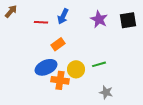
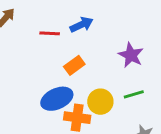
blue arrow: (63, 16) -> (82, 25), turned -140
purple star: (99, 19) -> (131, 55), moved

